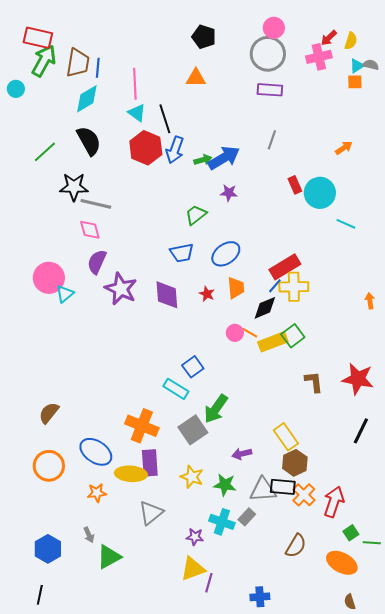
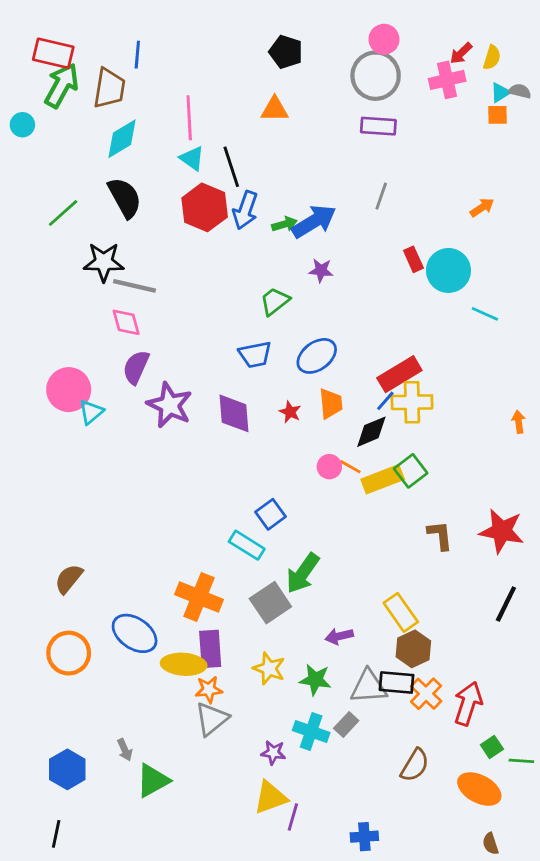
blue line: (98, 68) -> (137, 55), moved
orange star: (97, 493) -> (209, 689), moved

